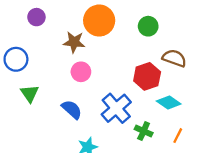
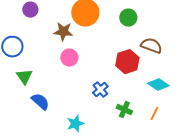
cyan diamond: (169, 103) -> (158, 85), moved
blue cross: (116, 108) -> (100, 90), size x0.6
blue semicircle: (72, 109) -> (40, 102), moved

